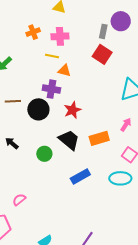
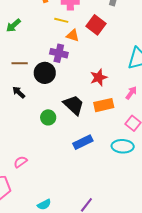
red square: (102, 54) -> (96, 25), moved
red star: (72, 110) -> (99, 77), moved
black arrow: (12, 143) -> (19, 92), moved

